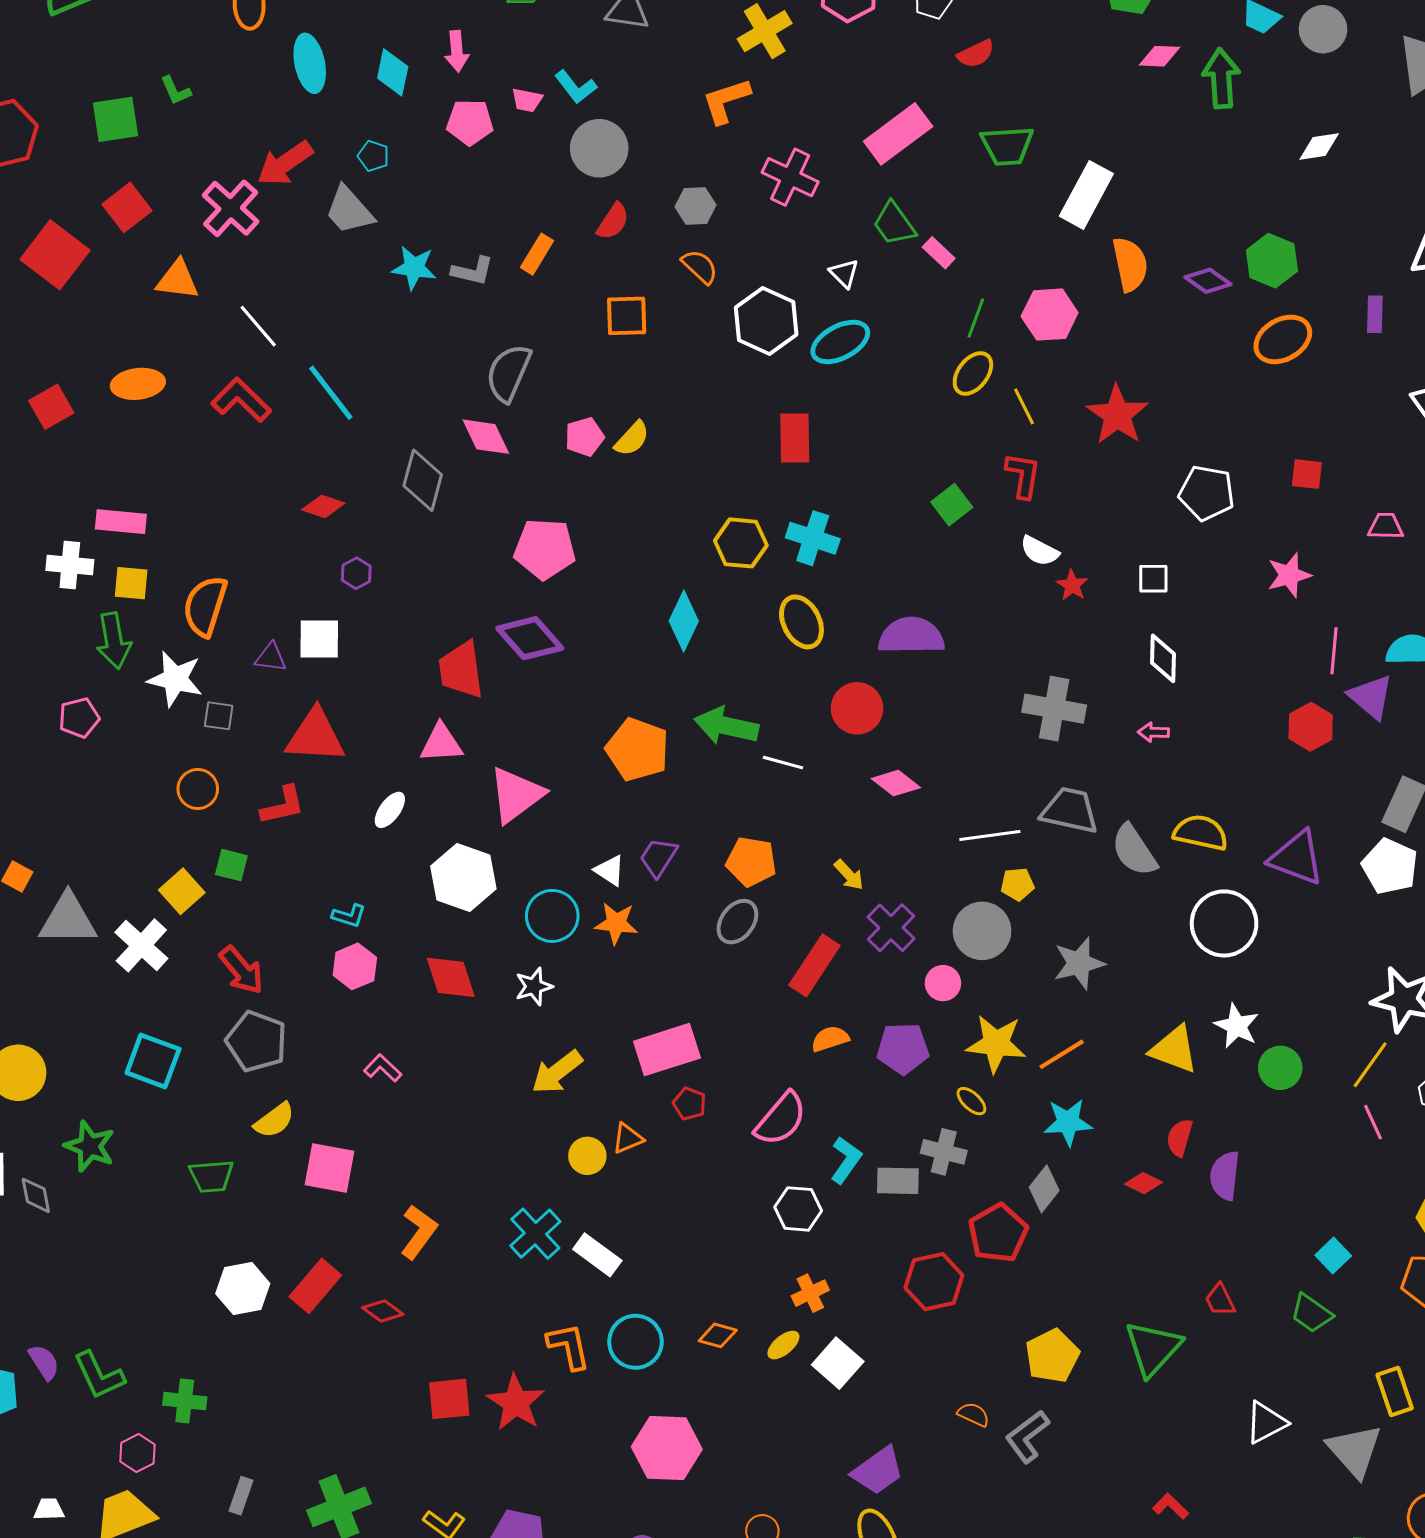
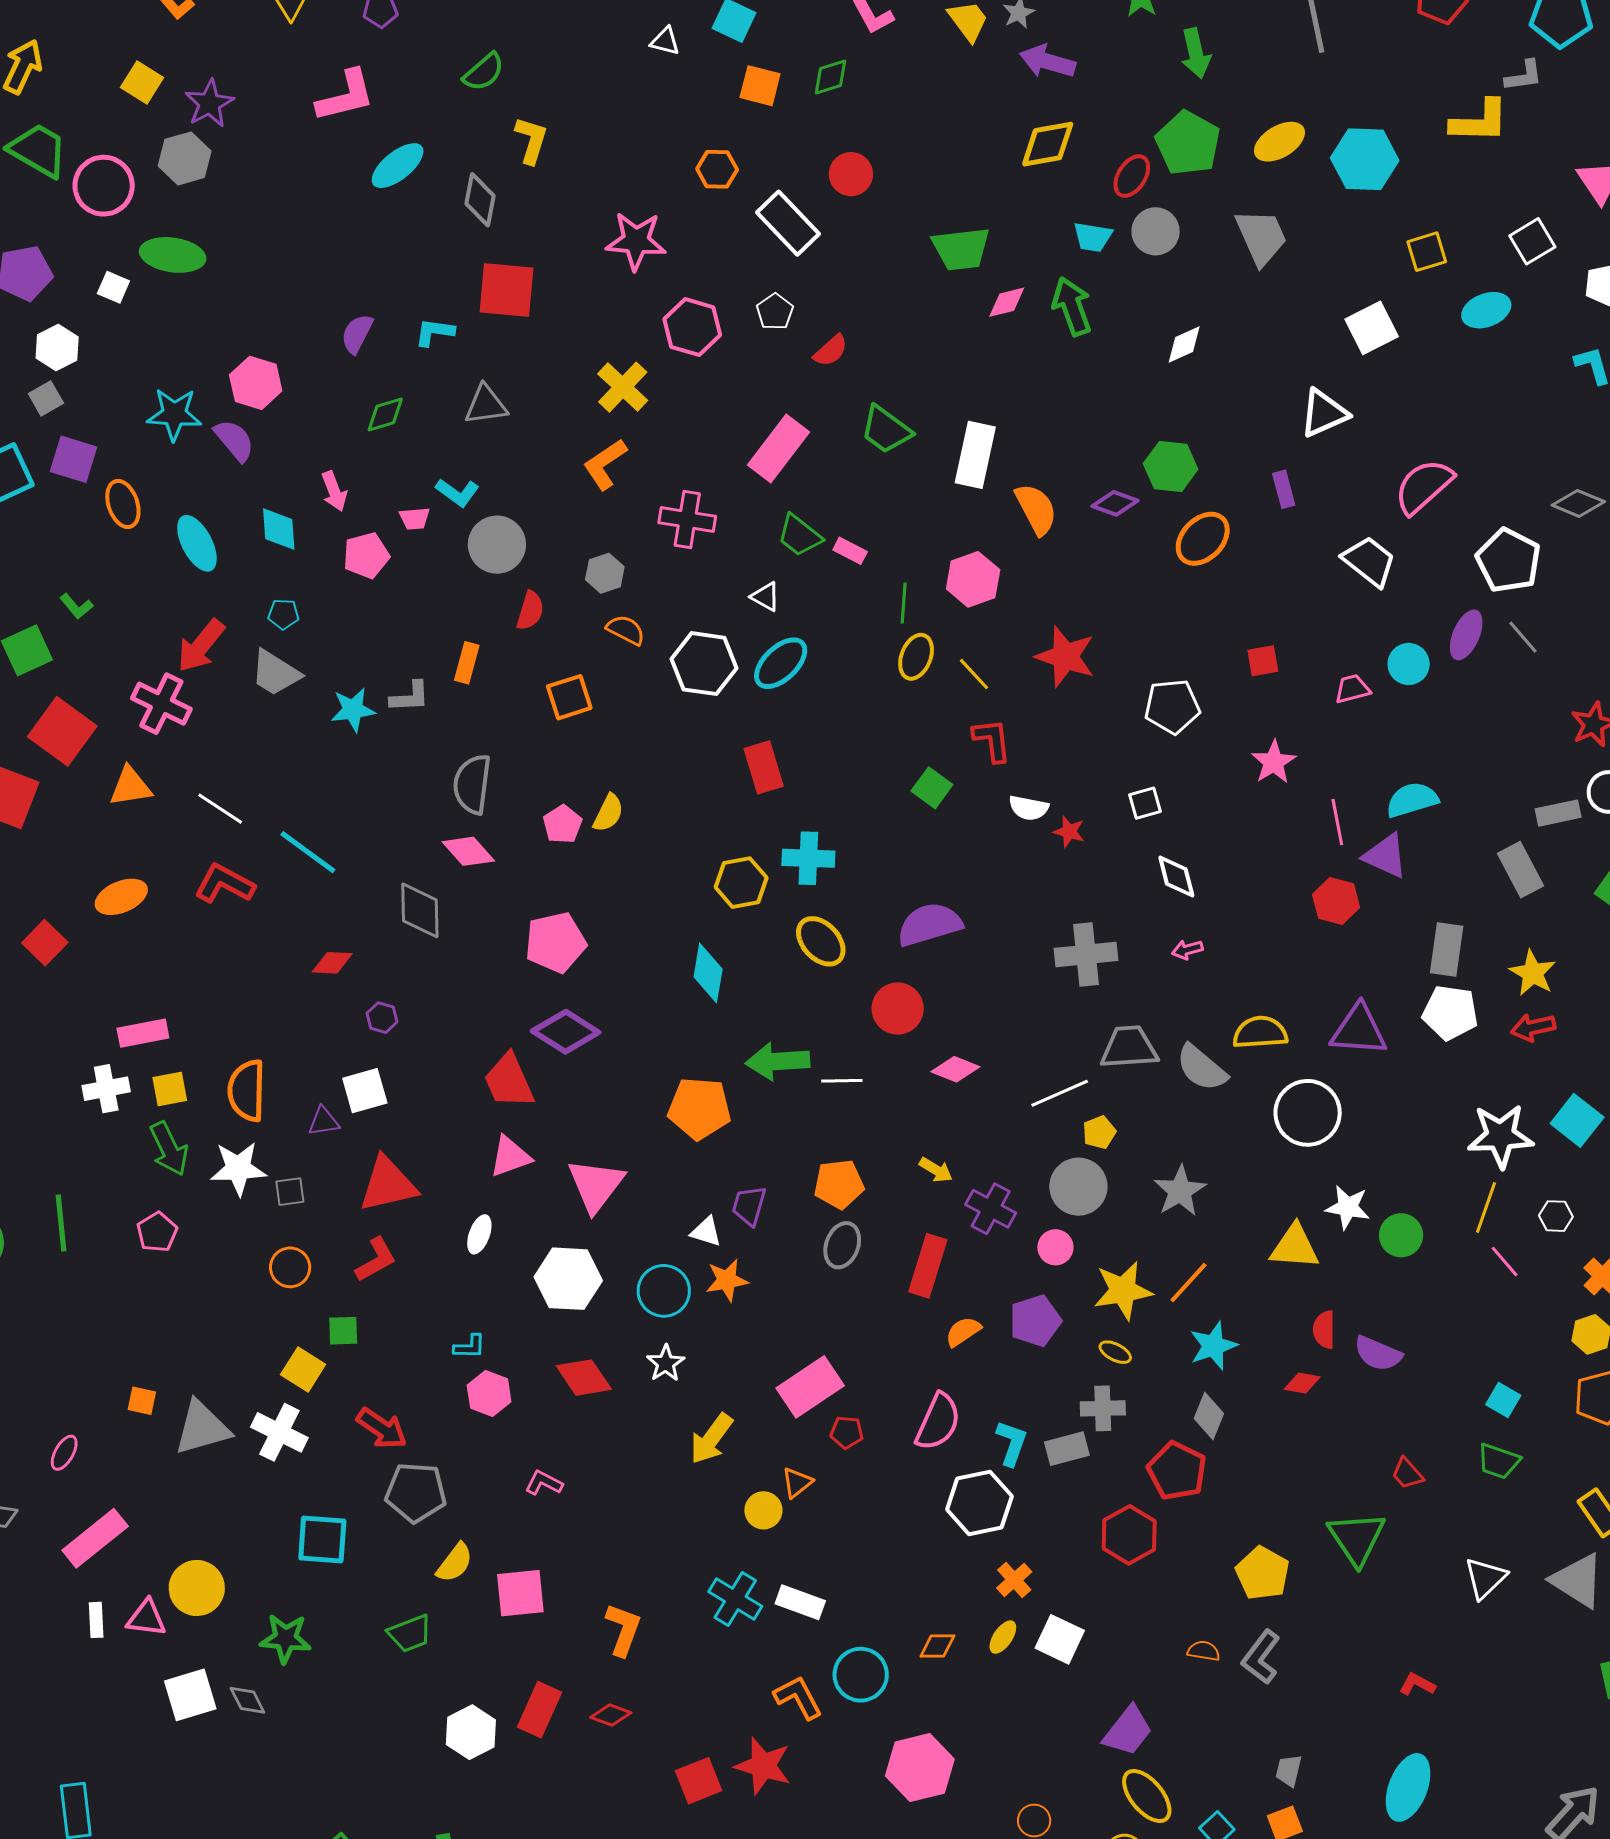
green trapezoid: (1007, 146) -> (886, 430), turned 56
red square: (127, 207) -> (62, 731), size x1.4
purple semicircle: (1225, 1176) -> (1378, 1354), turned -57
white hexagon: (798, 1209) -> (979, 1503), size x1.4

